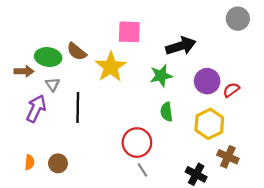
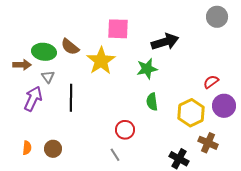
purple circle: (207, 81) -> (224, 106), moved
red circle: (137, 143) -> (125, 130), size x0.7
gray line: (142, 170) -> (115, 155), moved

